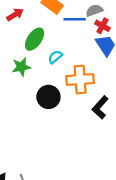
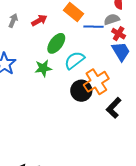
cyan semicircle: (55, 57) -> (74, 60), size x1.5
orange cross: (80, 80) -> (96, 82), turned -30
black circle: (48, 97) -> (81, 91), moved

